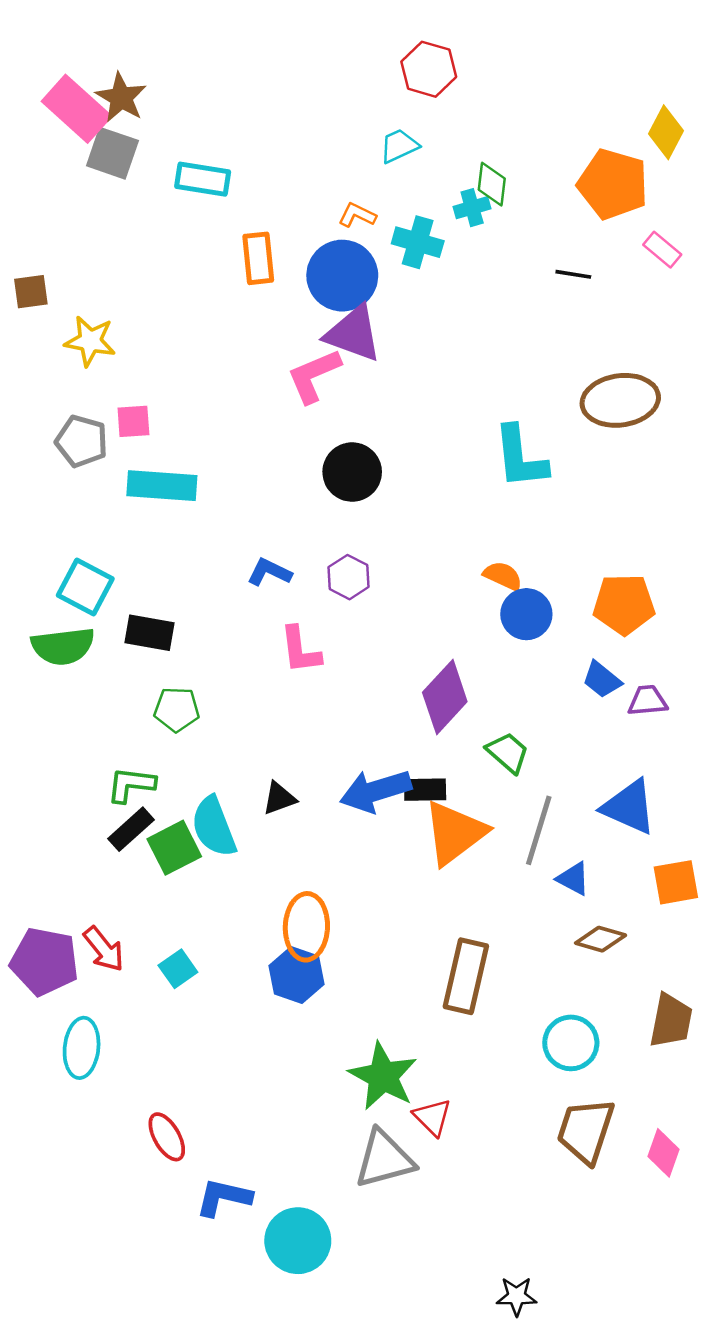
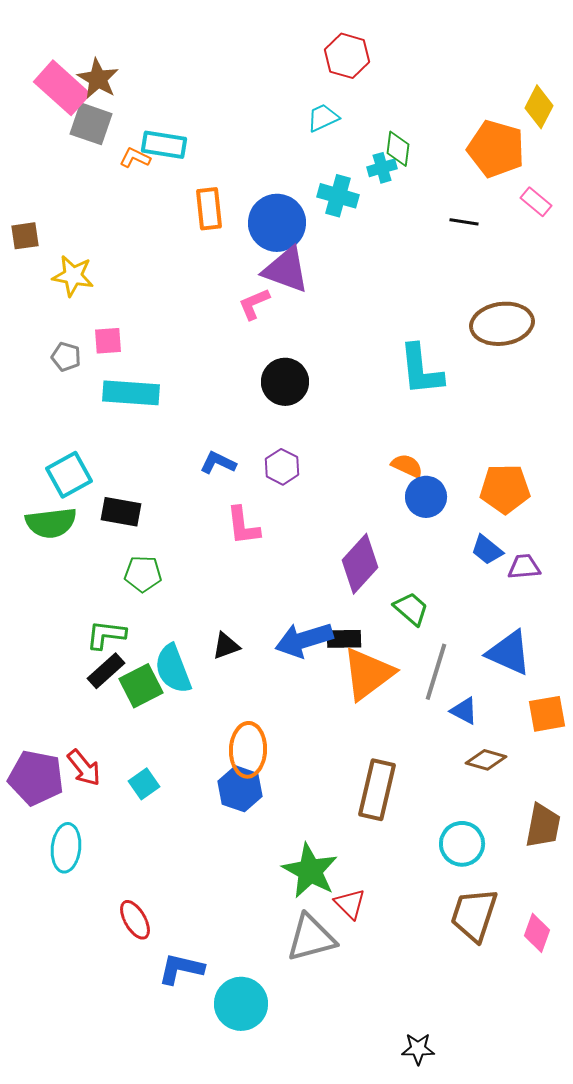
orange L-shape: (357, 215) -> (135, 158), moved
pink L-shape: (314, 376) -> (254, 304), size x0.7
gray pentagon: (82, 441) -> (66, 357), size x0.7
cyan square: (85, 587) -> (69, 475), turned 33

